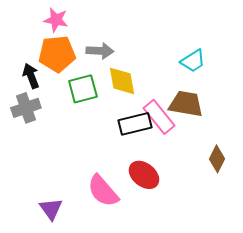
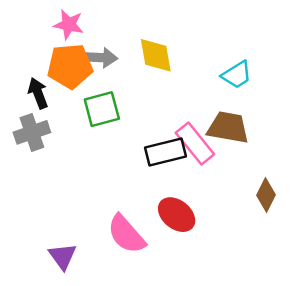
gray arrow: (100, 51) -> (101, 58), moved
yellow diamond: (122, 81) -> (156, 55), moved

